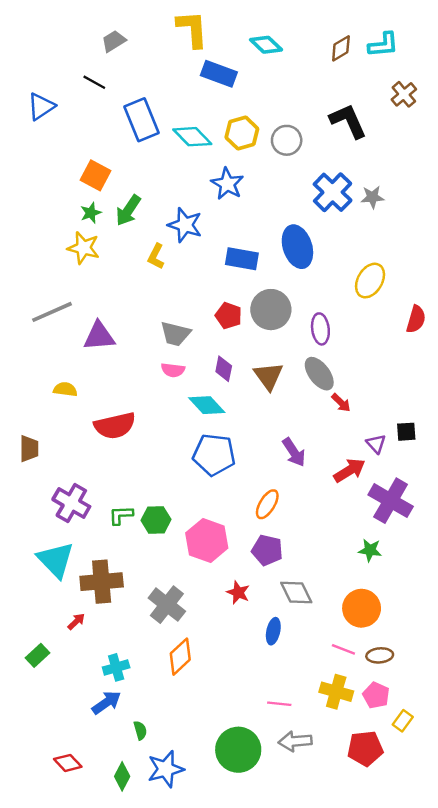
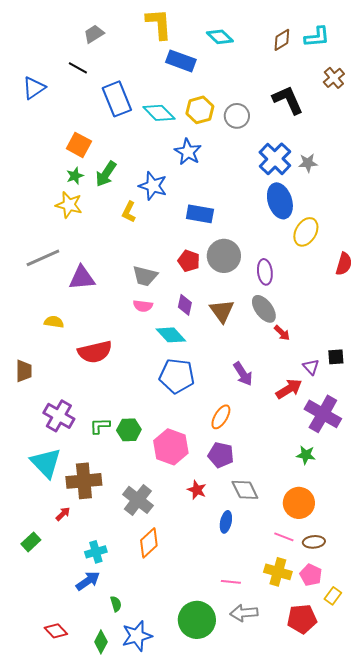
blue ellipse: (297, 247) -> (280, 201), moved

